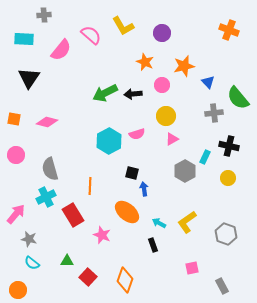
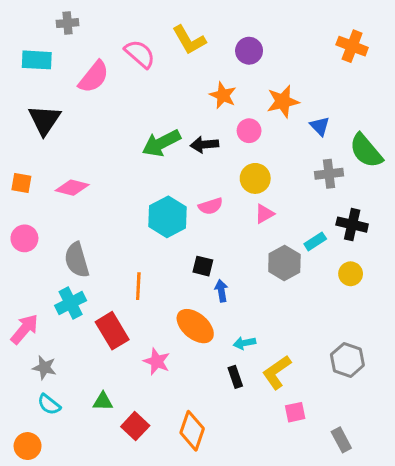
cyan rectangle: (205, 157) -> (315, 241), turned 32
yellow L-shape: (187, 222) -> (277, 372), moved
cyan arrow: (159, 223) -> (244, 343), turned -40

